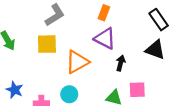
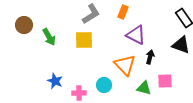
orange rectangle: (104, 13) -> (123, 12), moved
orange triangle: (77, 62) -> (125, 65), moved, turned -45

